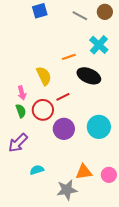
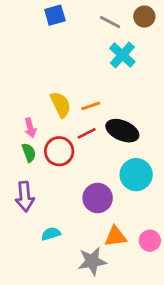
cyan cross: (99, 45) -> (122, 55), moved
orange line: (69, 57) -> (91, 106), moved
black ellipse: (89, 76) -> (122, 131), moved
purple circle: (64, 129) -> (98, 198), moved
purple arrow: (18, 143) -> (25, 197), turned -50

